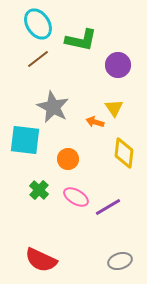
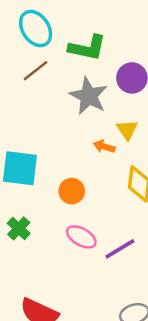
gray star: (53, 107) -> (89, 96), moved
green cross: (39, 190) -> (19, 228), moved

